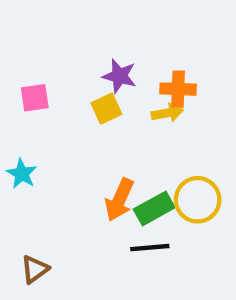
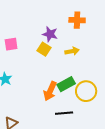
orange cross: (178, 89) -> (77, 20), moved
yellow square: (106, 109) -> (44, 49), turned -32
green rectangle: (154, 208) -> (66, 84), moved

